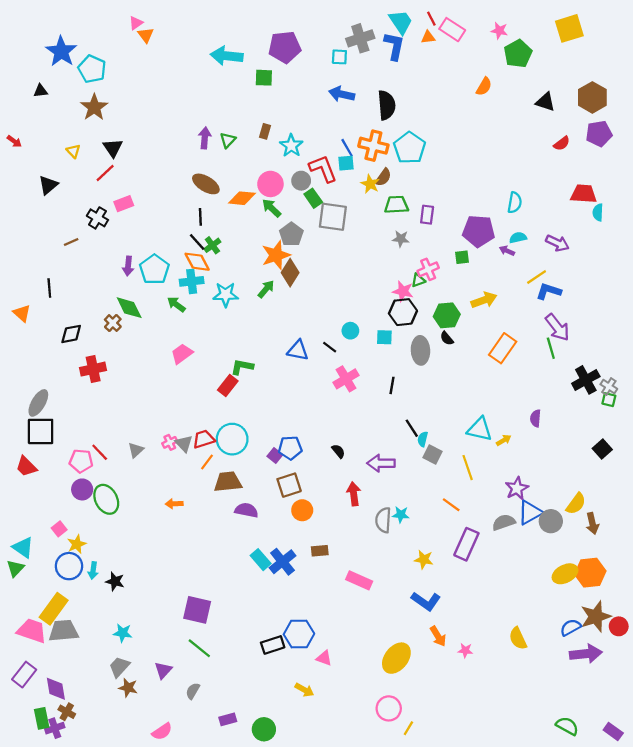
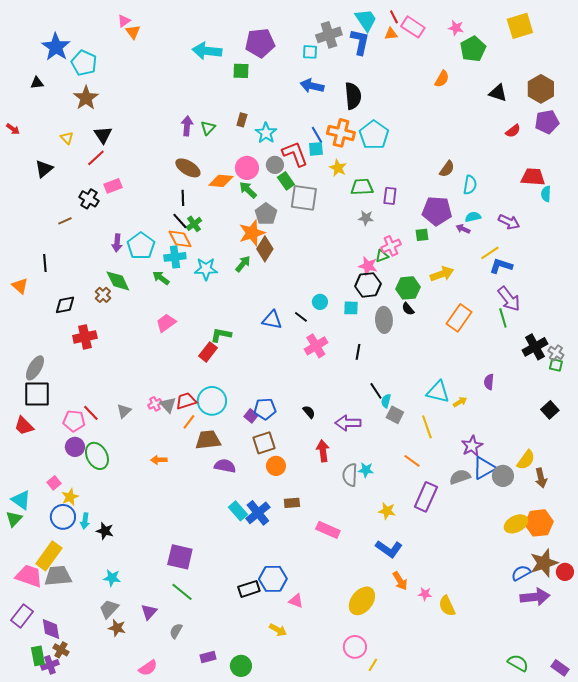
brown semicircle: (383, 177) -> (447, 169), moved
yellow semicircle: (518, 638) -> (447, 606), moved

